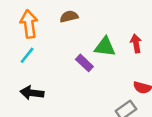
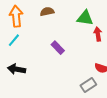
green triangle: (105, 47) -> (85, 18), moved

